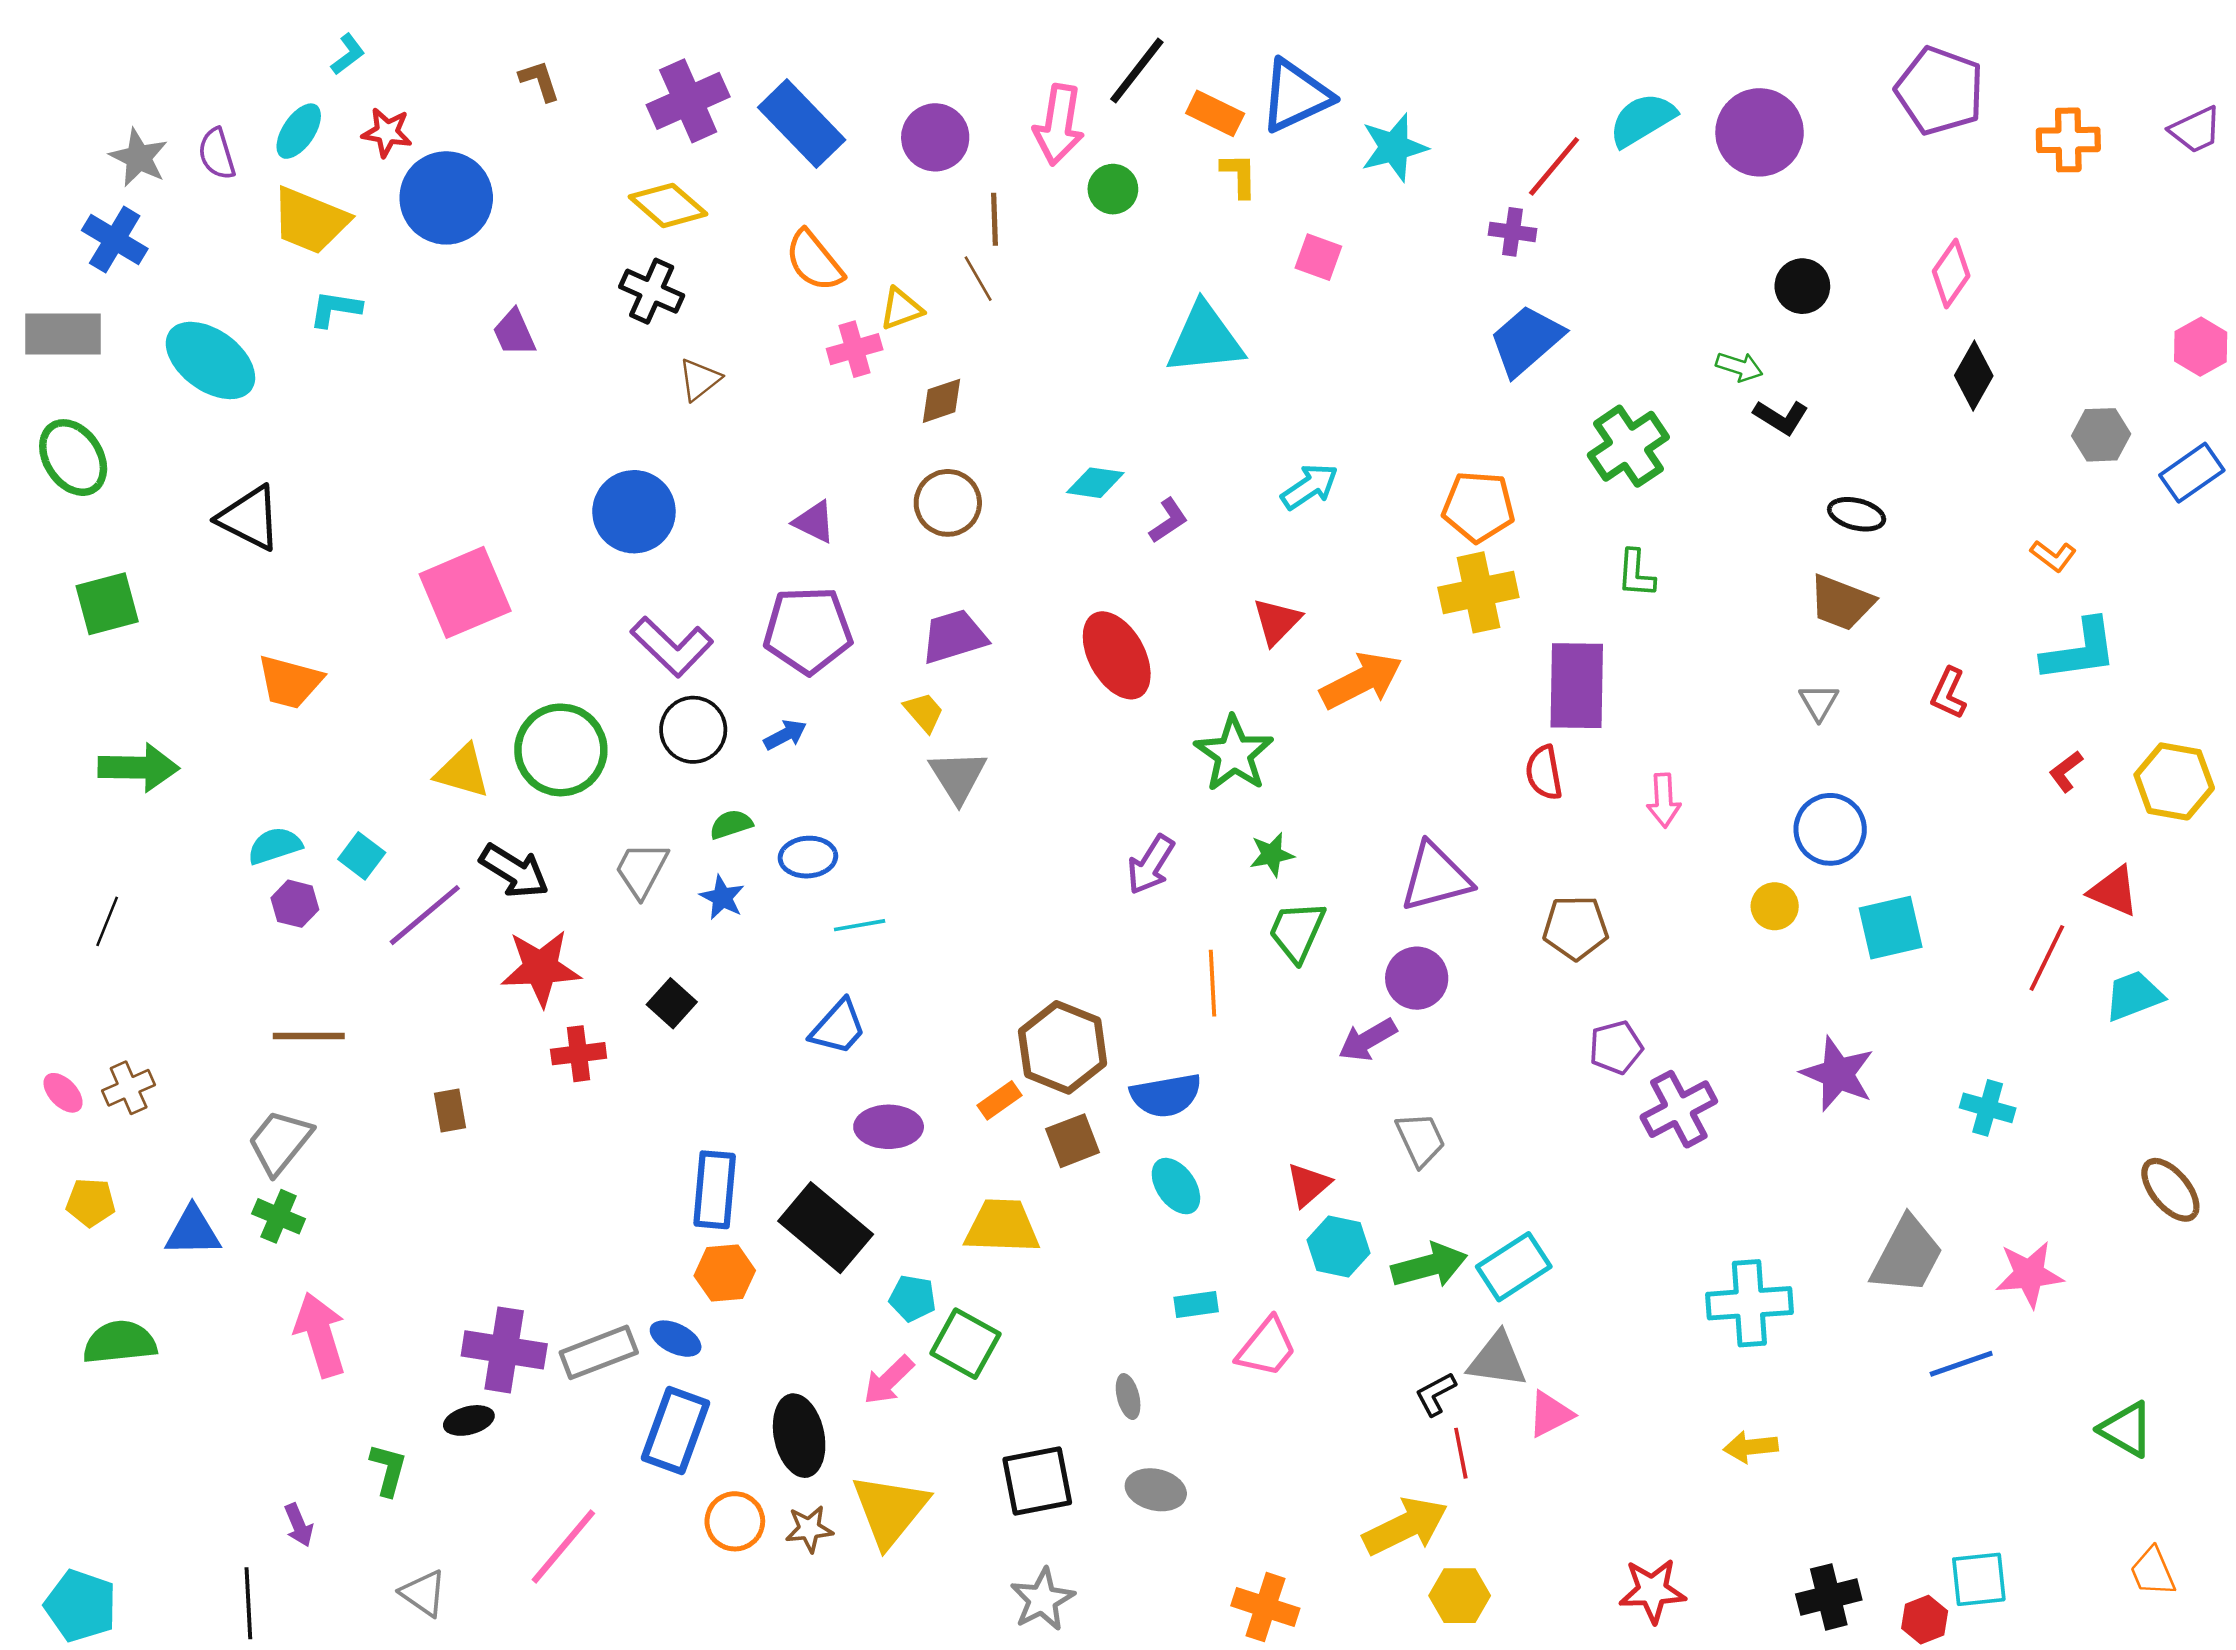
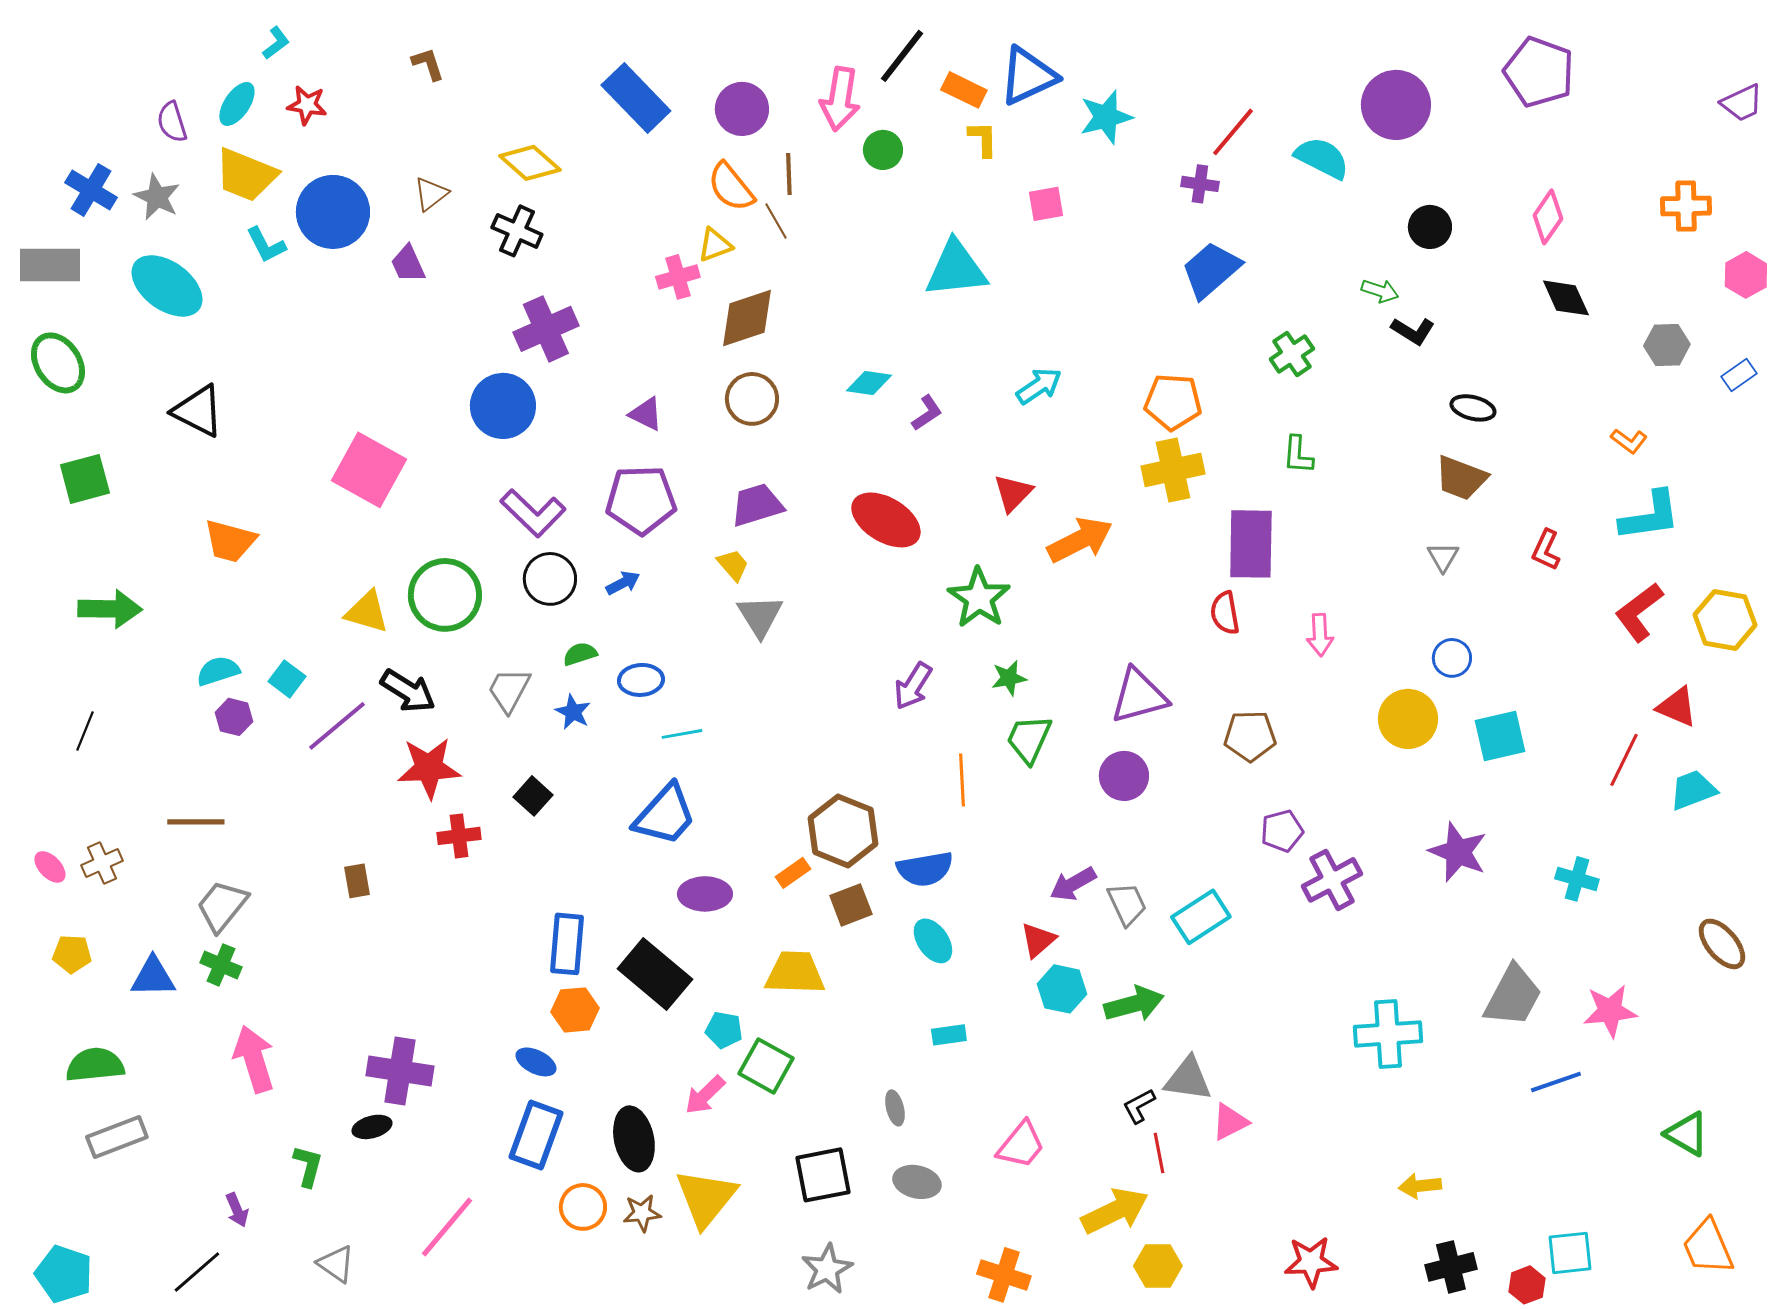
purple cross: (688, 101) -> (546, 329), moved
cyan semicircle: (1642, 120) -> (1322, 158), moved, turned 58
orange cross: (2068, 140) -> (1686, 206), moved
gray star: (139, 158) -> (157, 197), moved
blue circle: (446, 198) -> (333, 212), moved
pink square: (1318, 257) -> (1046, 204), turned -30
orange semicircle: (814, 261) -> (731, 187), moved
cyan L-shape: (335, 309) -> (266, 245), turned -126
black diamond: (1974, 376) -> (1566, 298), turned -54
brown triangle: (700, 379) -> (431, 194), moved
brown diamond: (942, 401) -> (747, 318), size x1.6
green cross: (1628, 446) -> (1292, 354), size x0.7
blue rectangle: (2192, 473) -> (1739, 375), size x0.7
pink square: (465, 592) -> (369, 470), turned -38
red ellipse: (1117, 655) -> (886, 520), turned -30
red L-shape: (2066, 771) -> (1639, 612), size x1.8
blue circle: (1830, 829) -> (1452, 658), size x0.7
yellow circle: (1775, 906) -> (1408, 719), size x1.6
blue trapezoid: (838, 1027) -> (665, 815), size x1.4
brown line: (309, 1036) -> (196, 822), moved
purple arrow: (1368, 1040) -> (1073, 884), moved
cyan rectangle: (1514, 1267) -> (1201, 917), moved
pink trapezoid: (1267, 1347) -> (1021, 1145), moved
gray rectangle: (599, 1352) -> (117, 1137), moved
yellow arrow: (1751, 1447) -> (1420, 1186), moved
orange trapezoid: (2153, 1572) -> (1708, 1247), size x1.4
black line: (248, 1603) -> (197, 1272), turned 52

